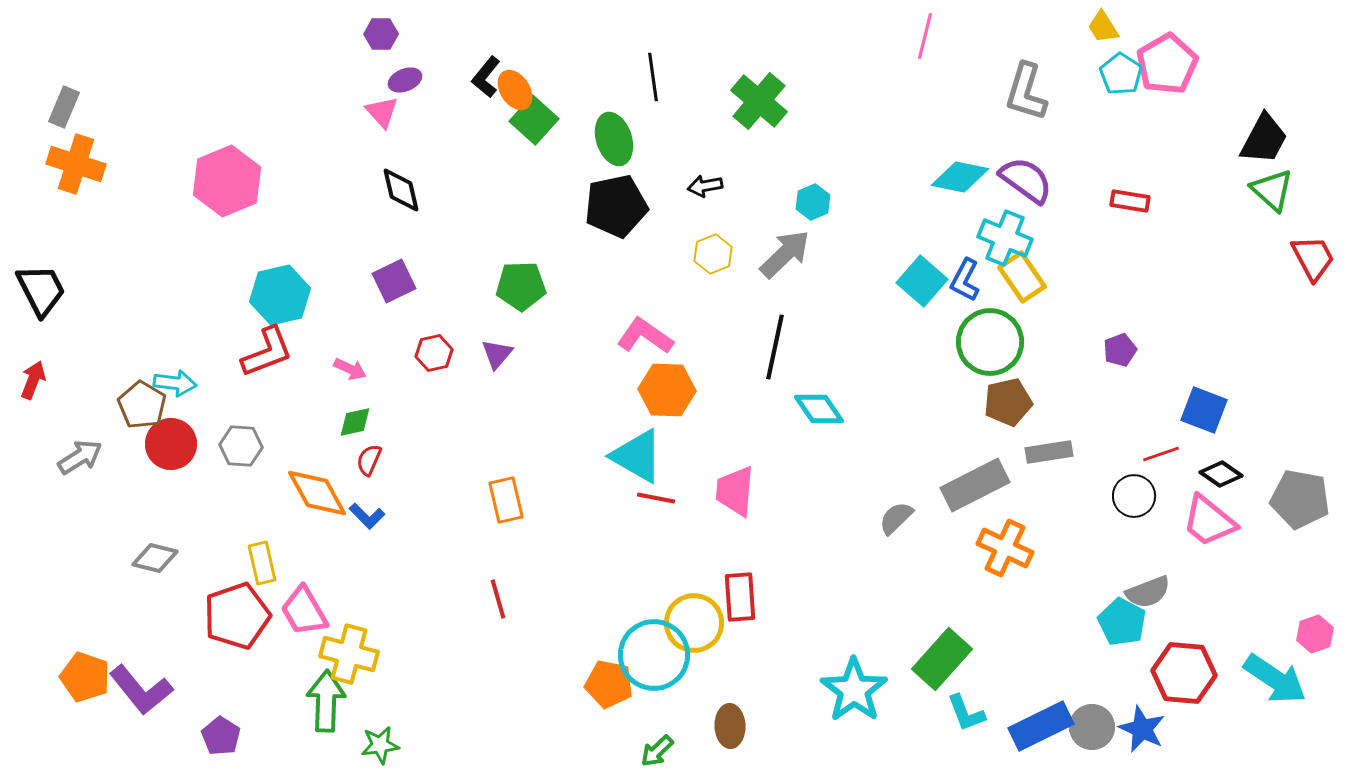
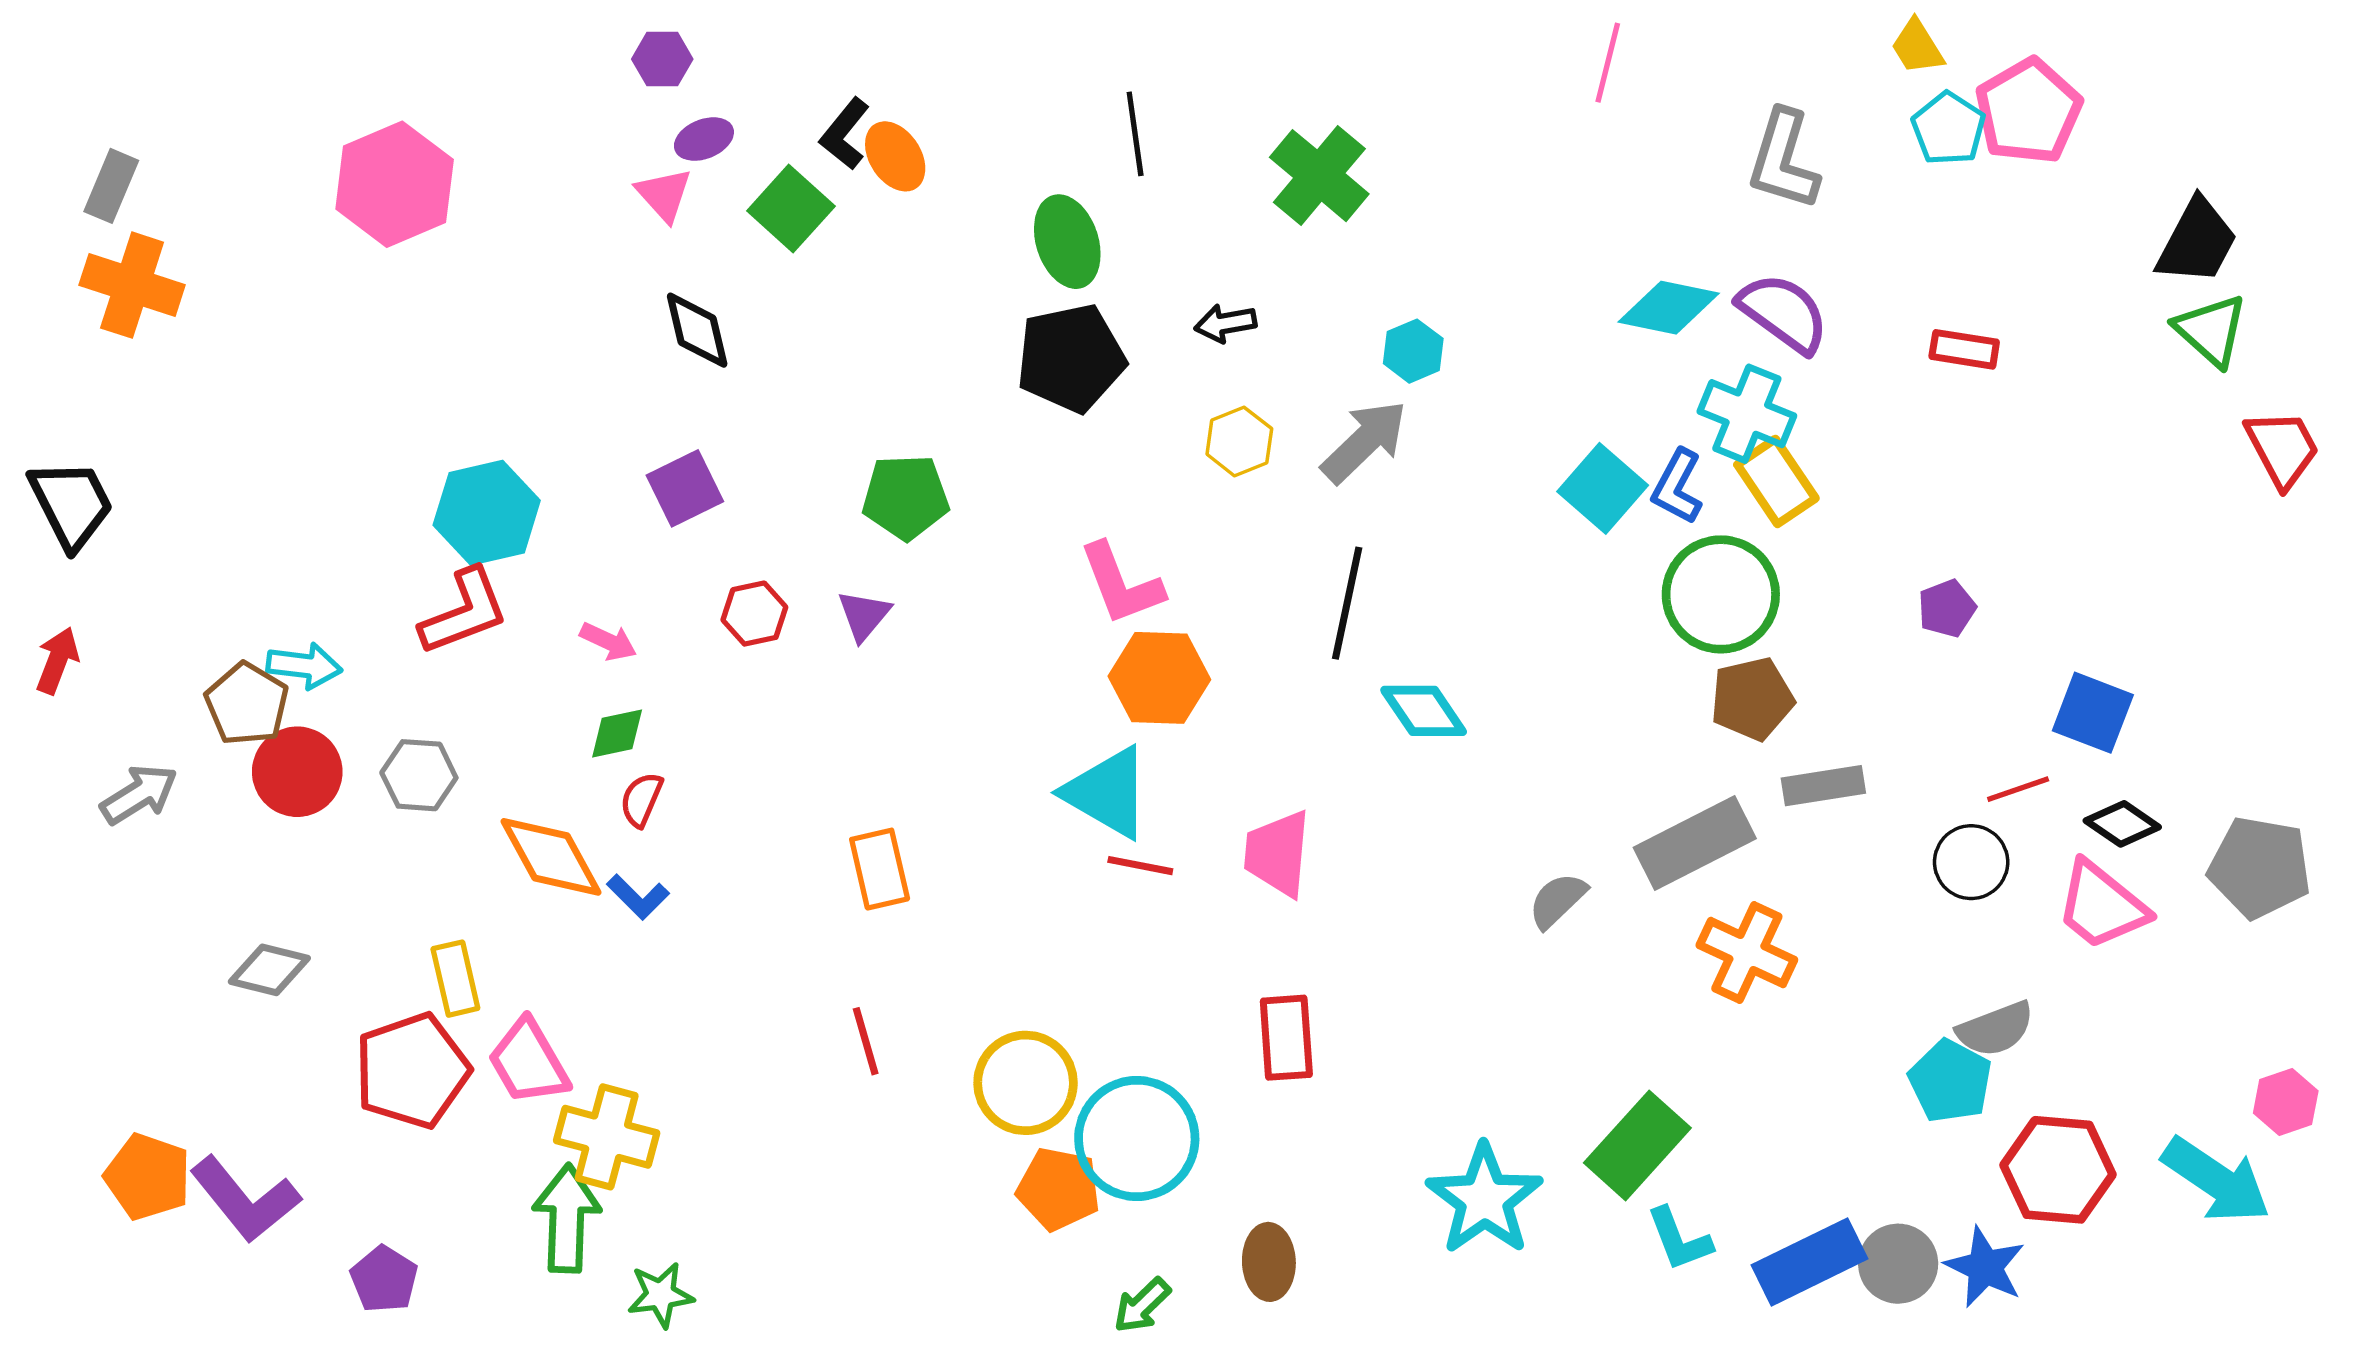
green square: (534, 120) -> (791, 209), moved
pink hexagon: (227, 181) -> (395, 184), moved
pink L-shape: (645, 336) -> (1121, 584), turned -146
yellow circle: (694, 623) -> (1026, 1083), moved

